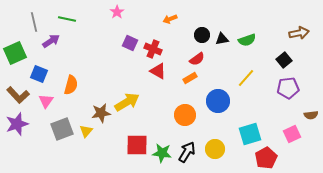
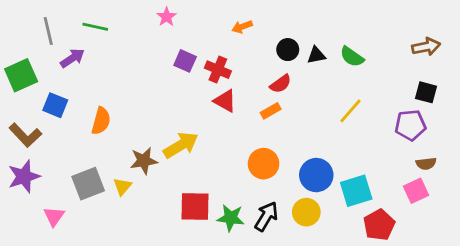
green semicircle: (247, 40) -> (352, 57), turned 54
black square: (284, 60) -> (426, 92), moved, turned -35
pink triangle: (46, 101) -> (54, 216), moved
blue circle: (218, 101) -> (316, 175), moved
brown semicircle: (311, 115) -> (426, 164), moved

